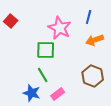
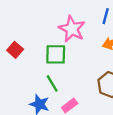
red square: (11, 21) -> (15, 50), moved

